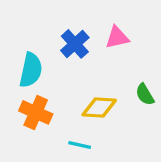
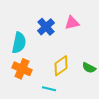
green semicircle: (145, 94) -> (89, 68), moved, turned -32
yellow diamond: (99, 108) -> (61, 66), turned -40

